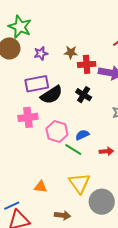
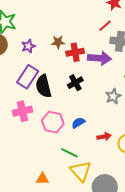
purple rectangle: (37, 84) -> (28, 77), turned -40
black semicircle: (52, 95) -> (43, 86), turned 115
black cross: (84, 95) -> (75, 83), turned 35
green line: (73, 149) -> (69, 153), moved

